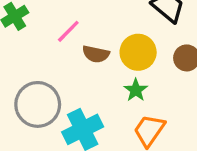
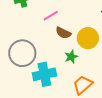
green star: (136, 90) -> (71, 57), moved

